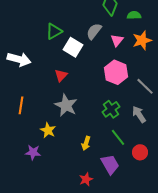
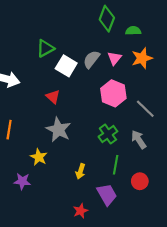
gray semicircle: (94, 31) -> (91, 59), moved
red triangle: (61, 75) -> (53, 97), turned -32
green line: (118, 137) -> (116, 165), turned 48

